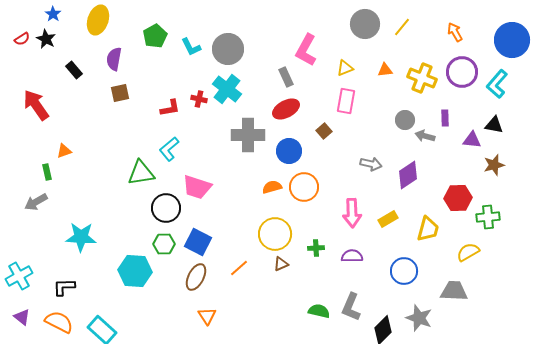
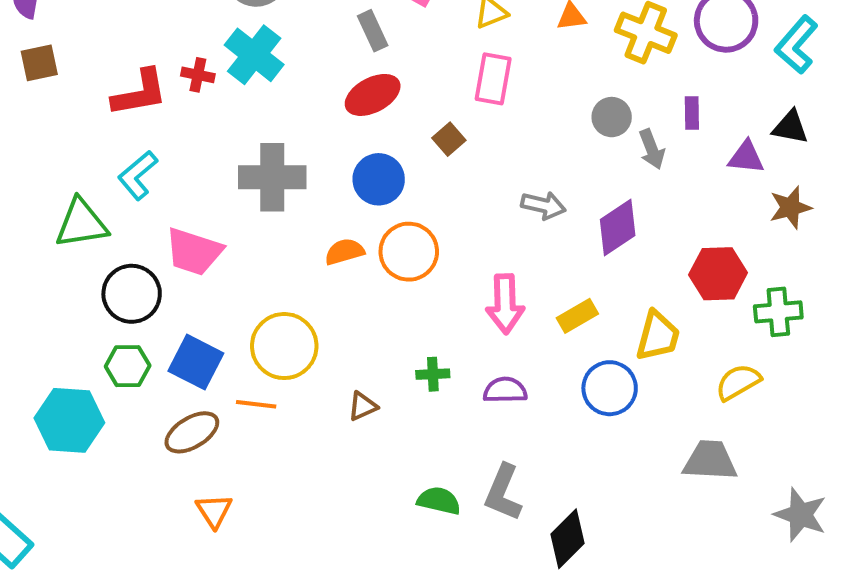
red L-shape: (170, 108) -> (140, 93), size x1.4
gray cross: (248, 135) -> (272, 177), moved
gray arrow: (425, 136) -> (652, 149), turned -126
yellow circle: (275, 234) -> (284, 346), moved
orange line: (239, 268) -> (256, 404), moved, turned 48
blue circle: (404, 271) -> (610, 388), moved
brown ellipse: (196, 277) -> (192, 432), turned 32
gray star: (419, 318) -> (800, 515), moved

